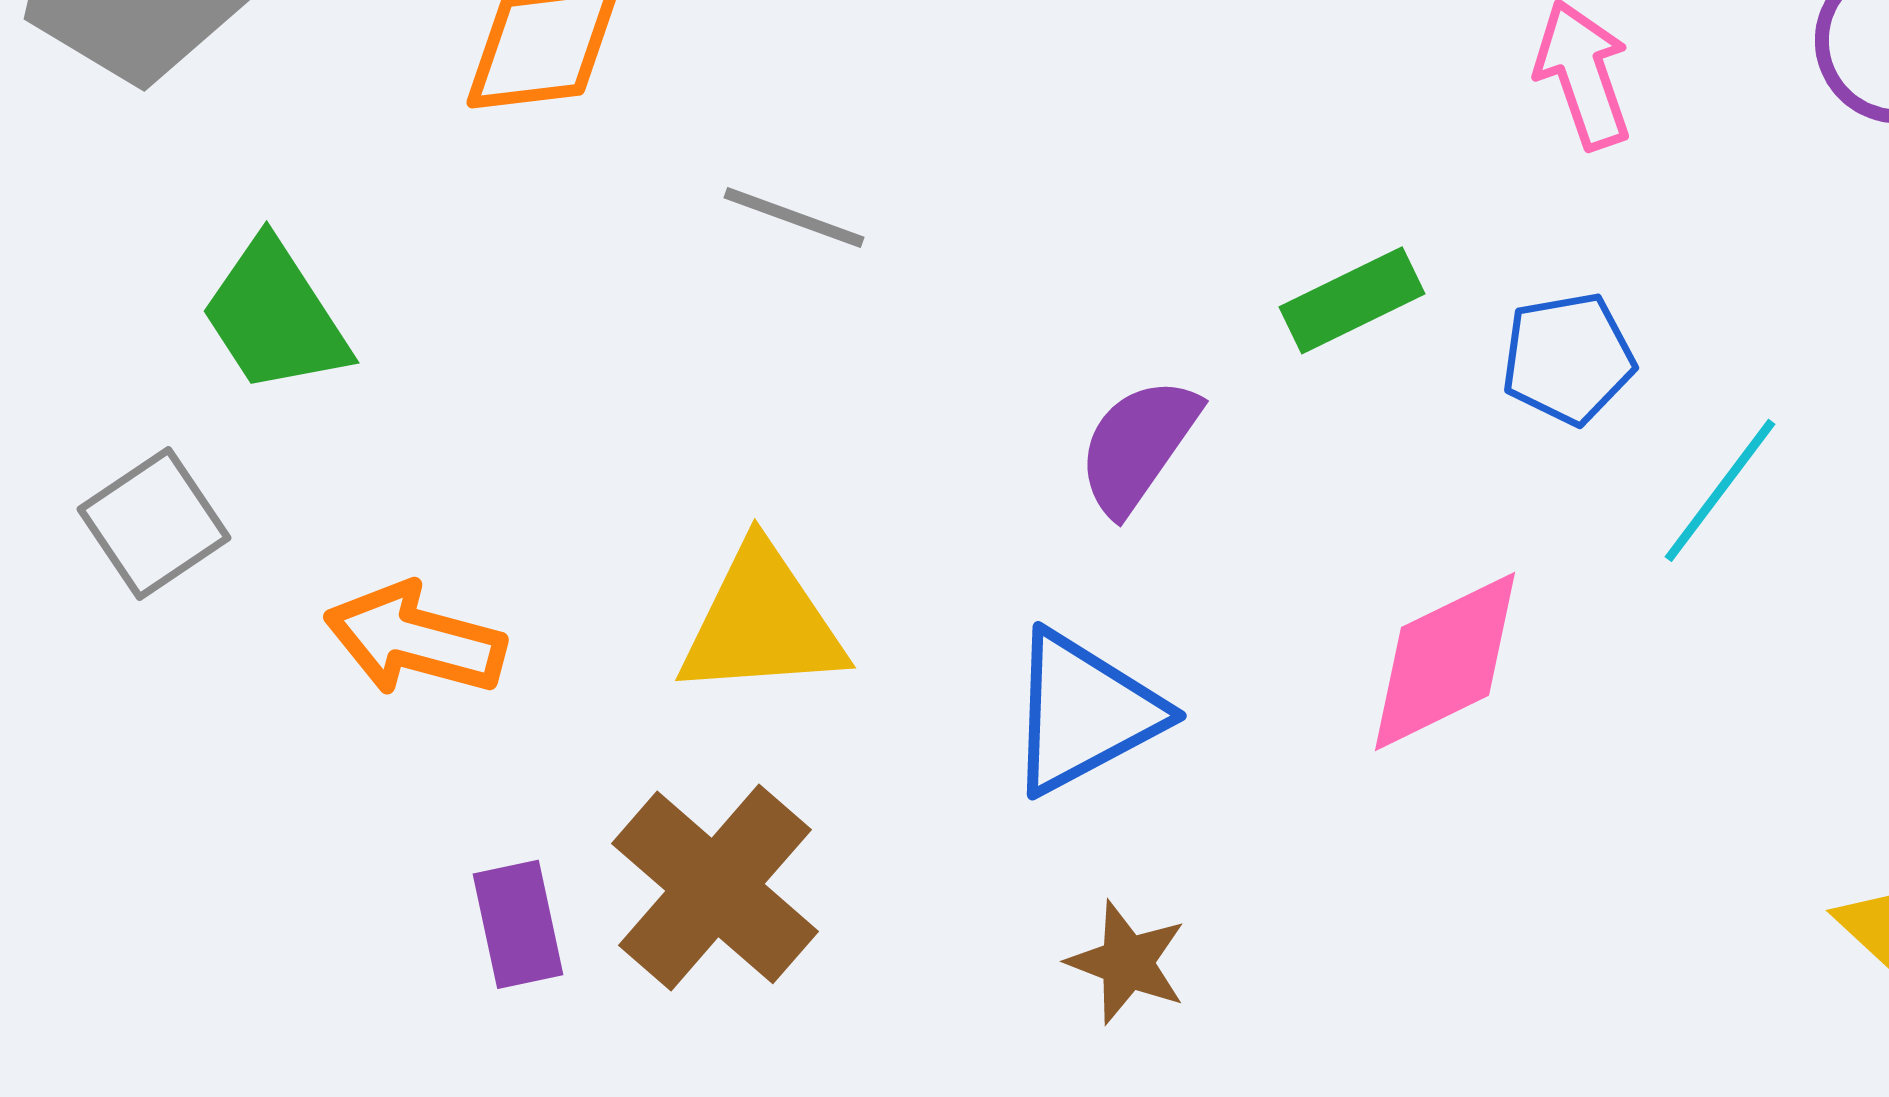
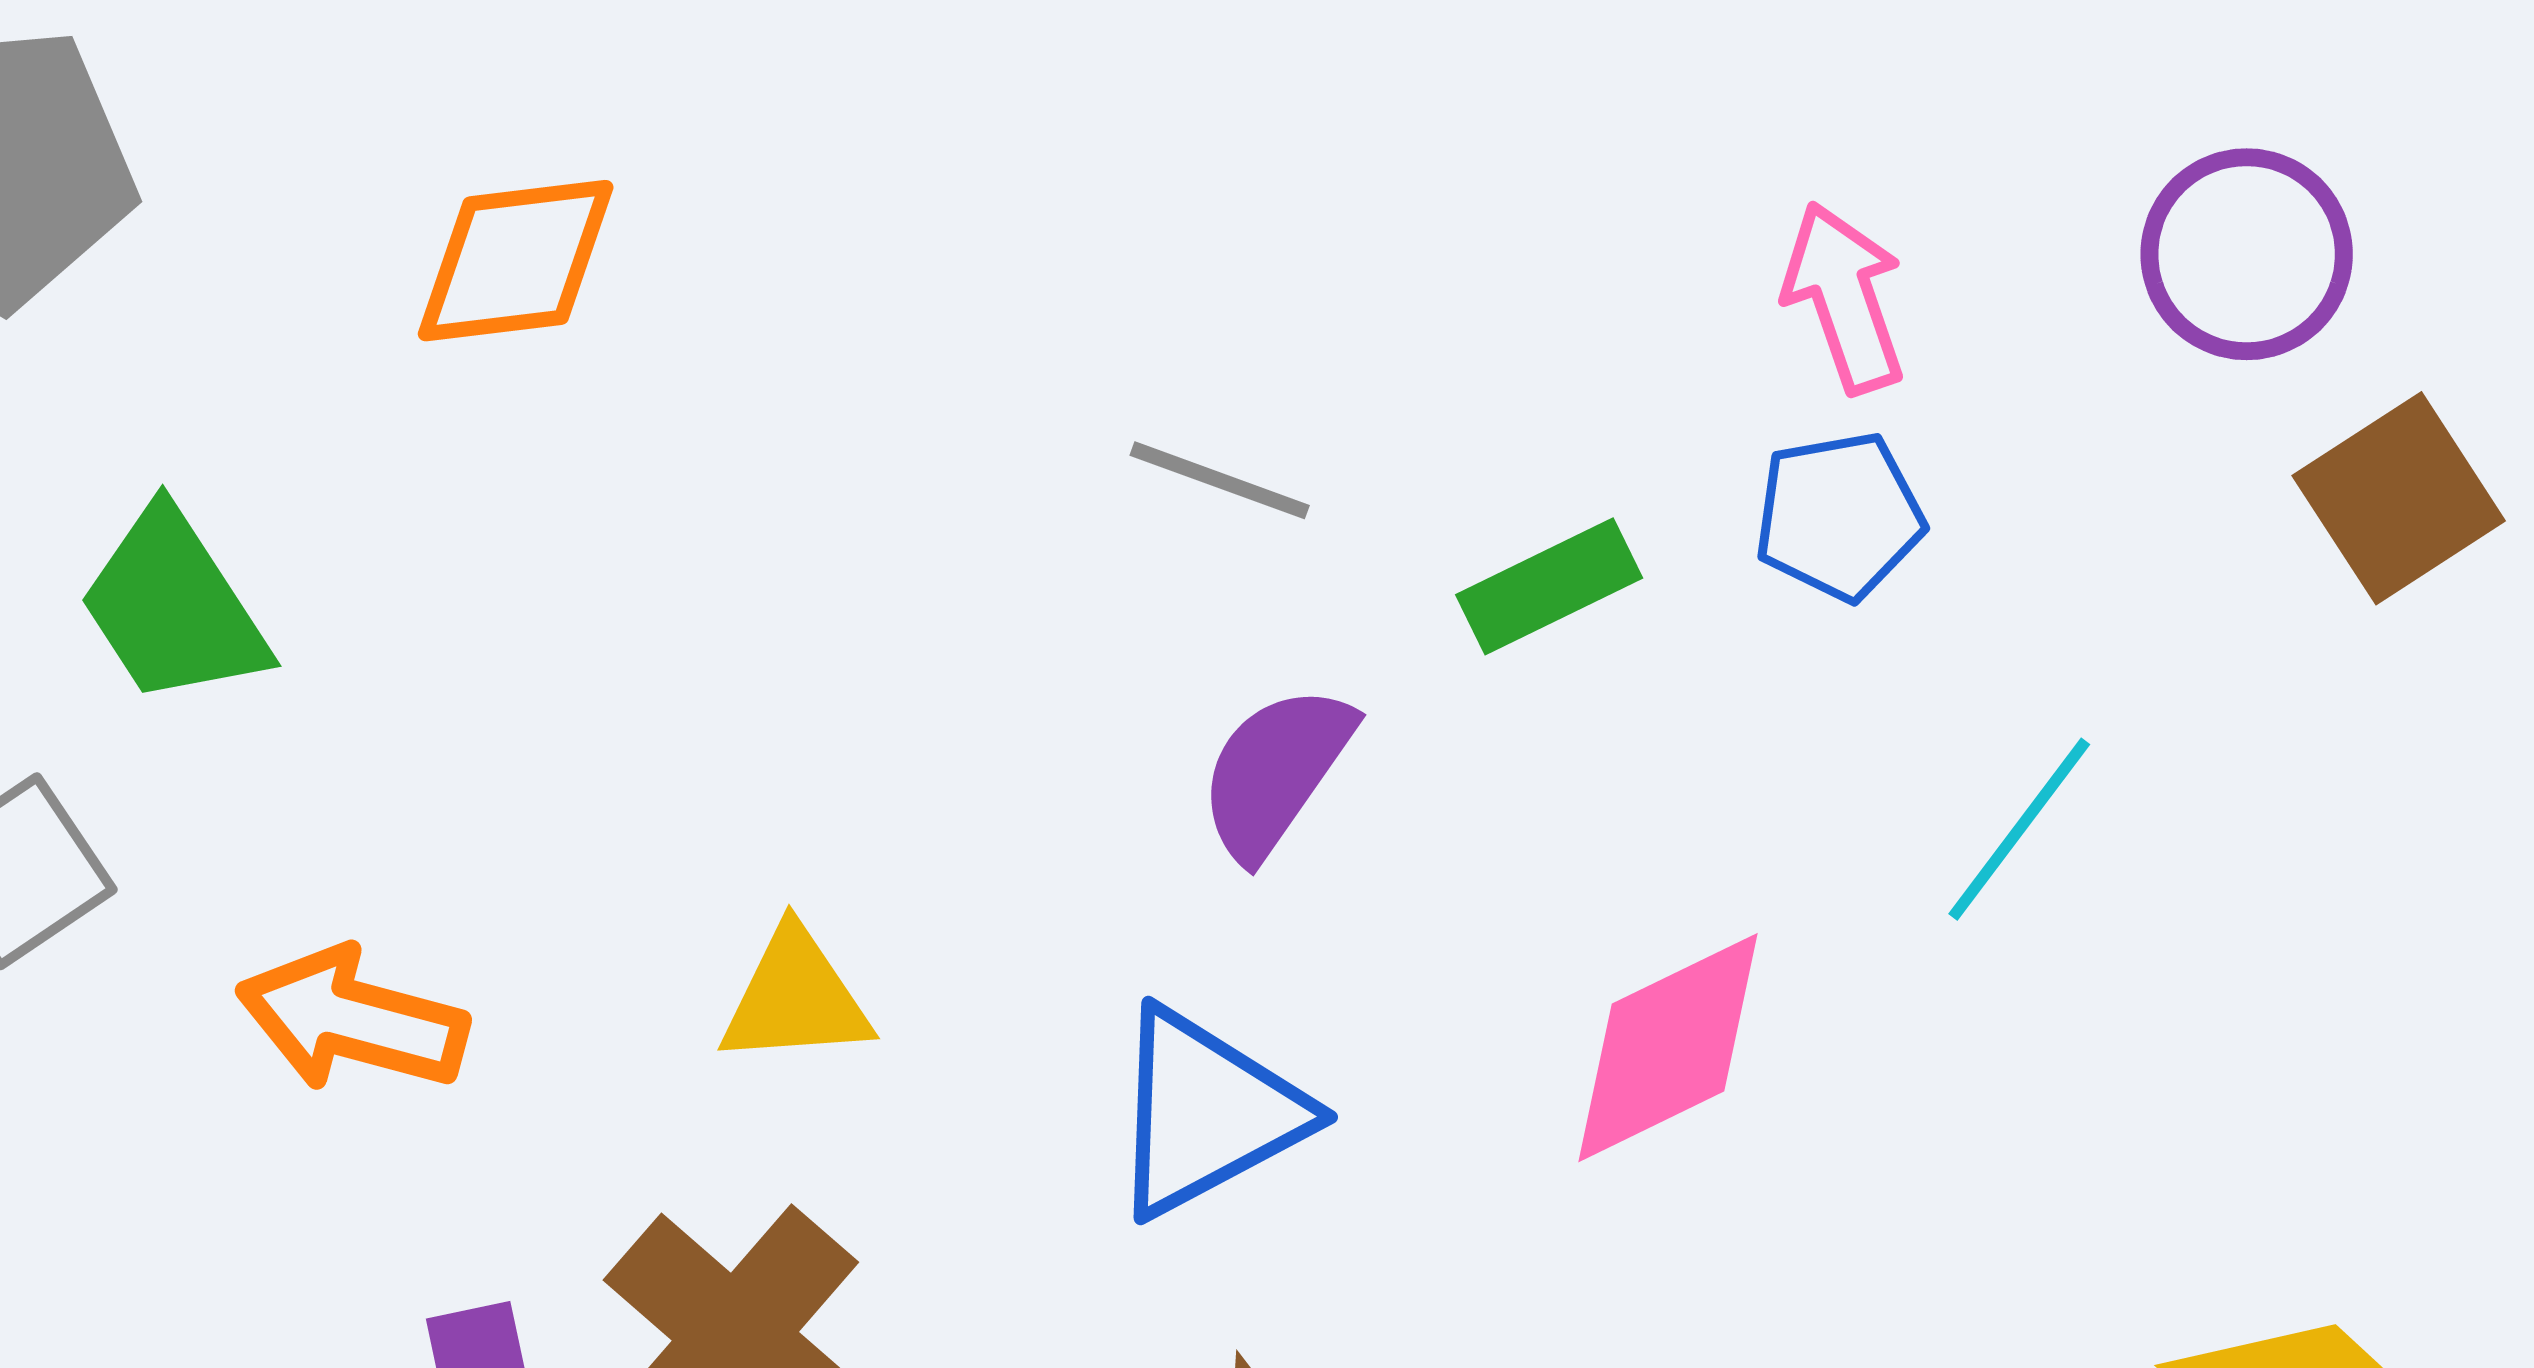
gray line: (794, 217) -> (1220, 480), moved
blue pentagon: (1568, 358) -> (1839, 516), moved
yellow triangle: (762, 622) -> (795, 998), size x0.7

